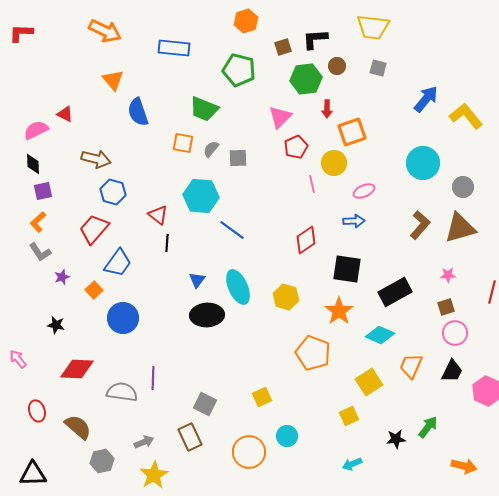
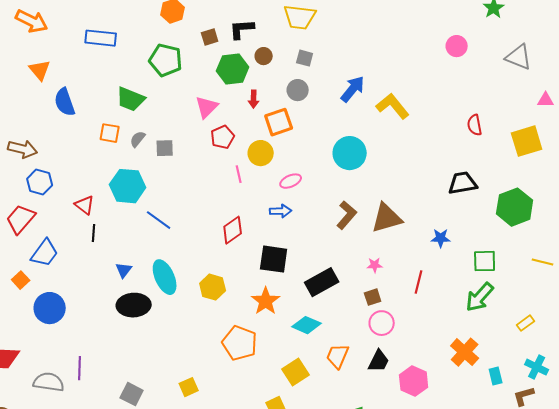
gray circle: (463, 187) -> (298, 90), moved

